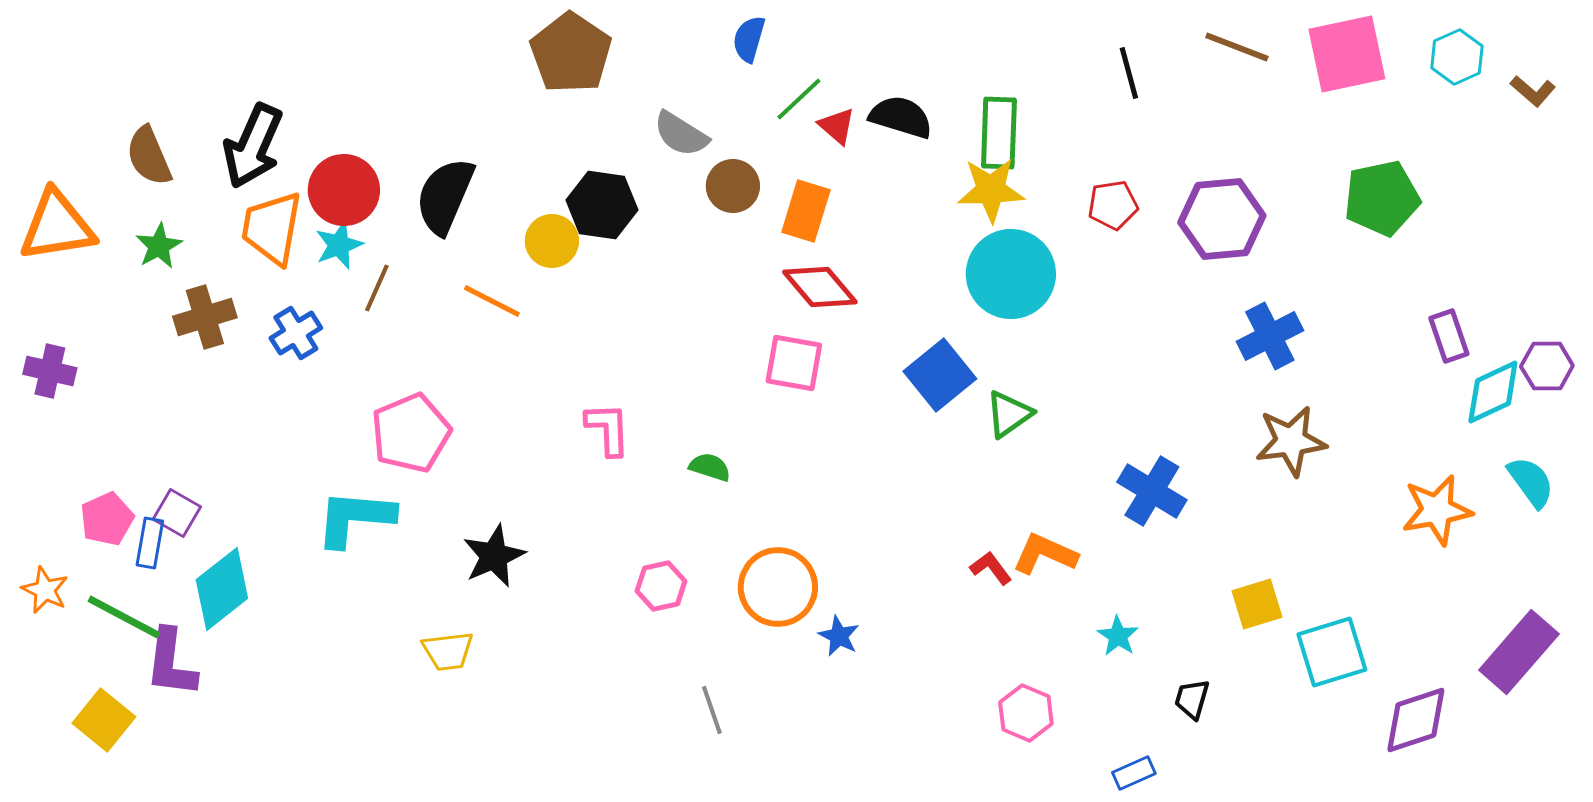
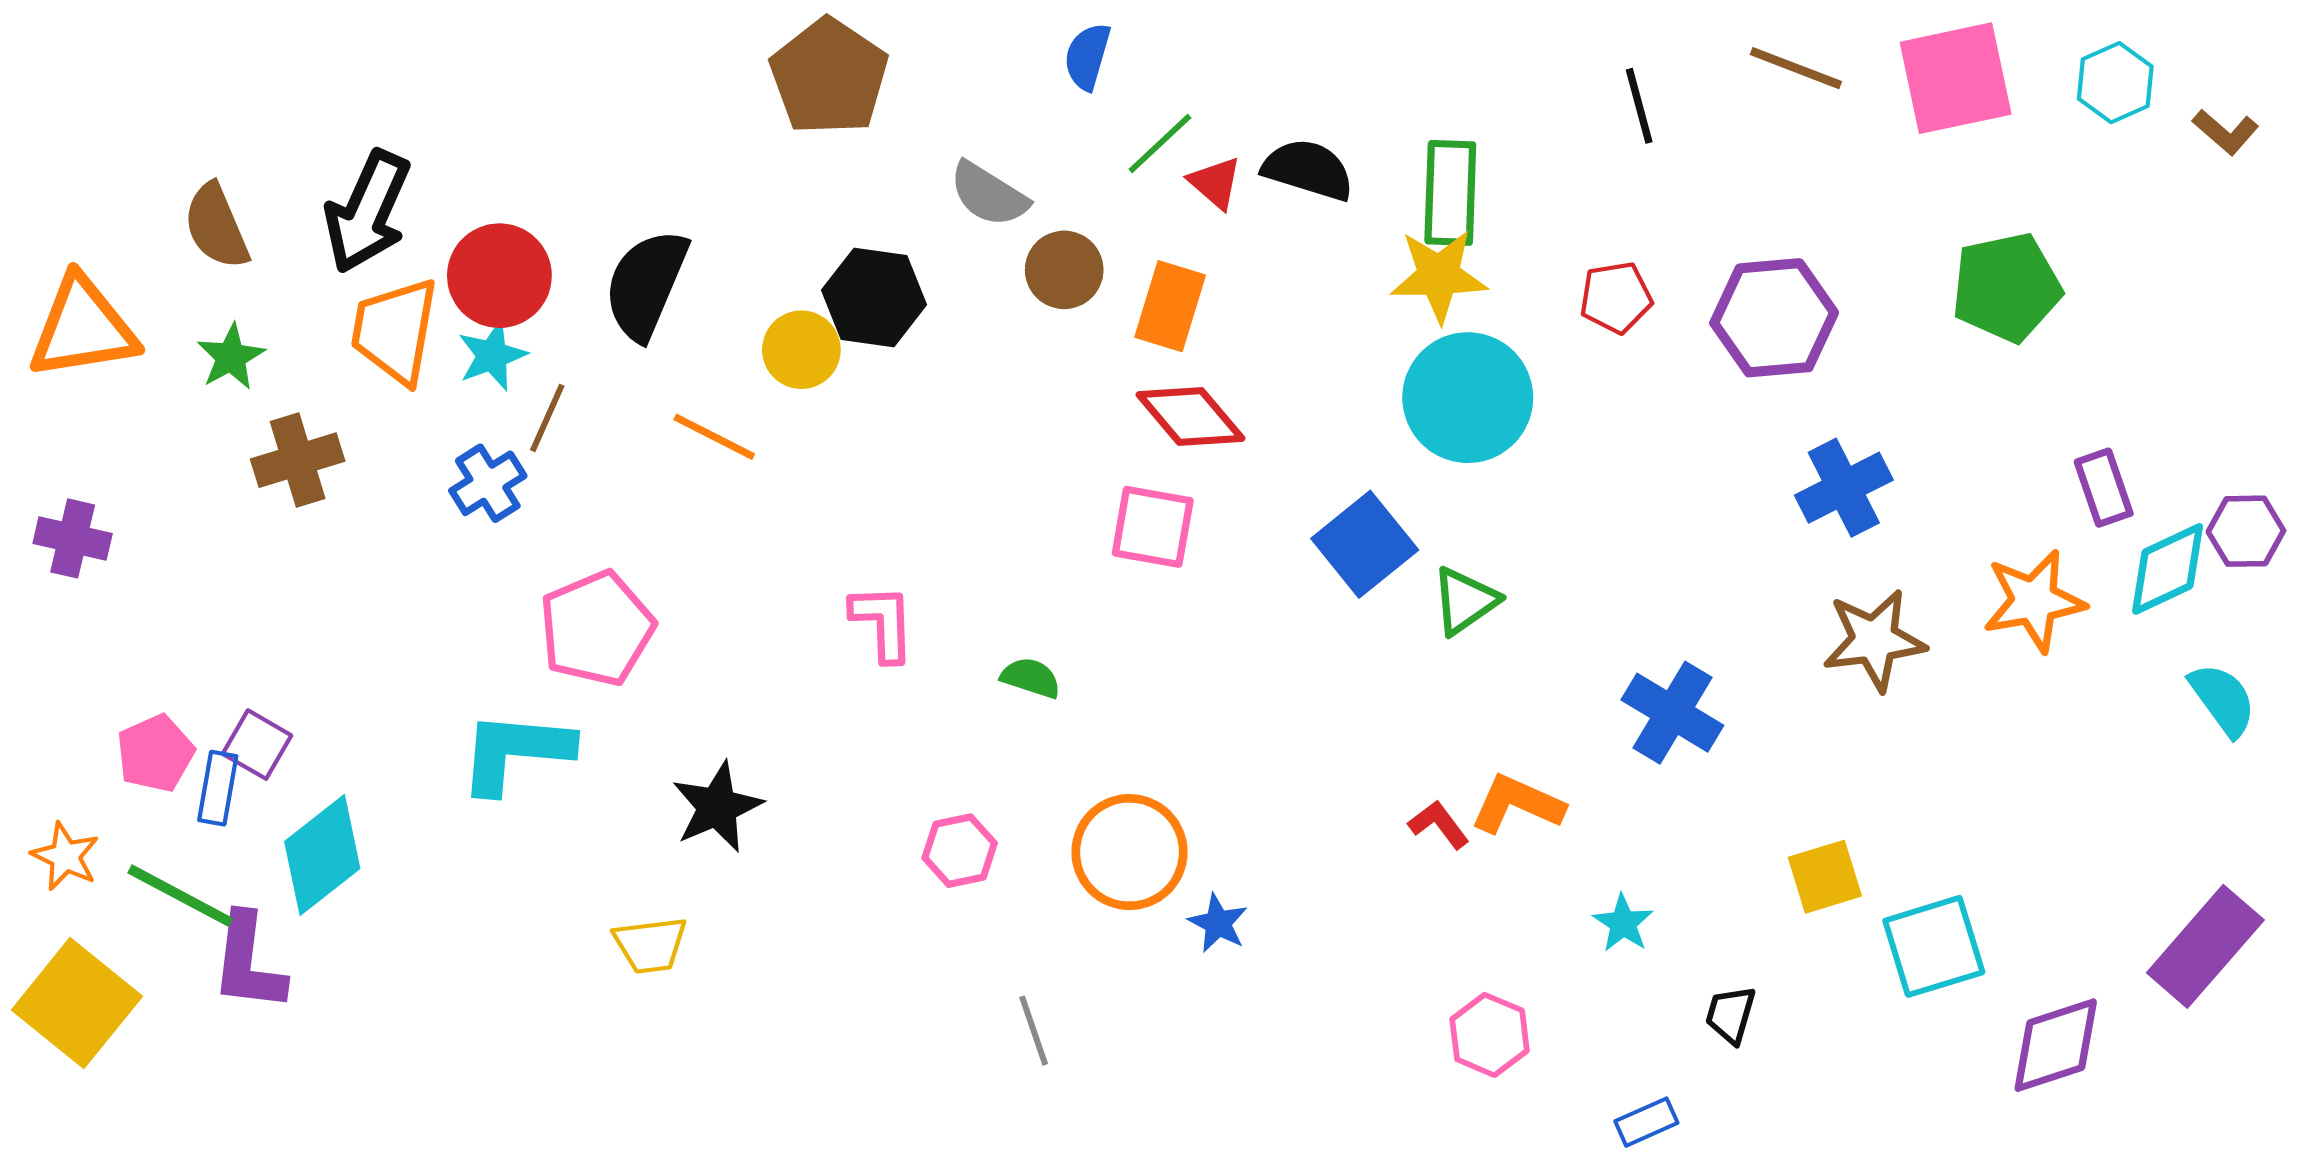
blue cross: (296, 333) -> (488, 483), moved
orange star: (1437, 510) -> (2034, 601), moved
yellow square: (104, 720) -> (77, 1003), moved, size x1.4

